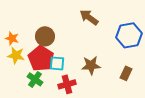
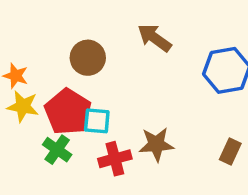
brown circle: (45, 36) -> (88, 58), moved
brown star: (91, 65) -> (156, 144), moved
brown rectangle: (126, 73) -> (230, 151), moved

